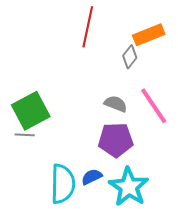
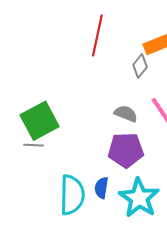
blue semicircle: (92, 177) -> (101, 188), turned -55

